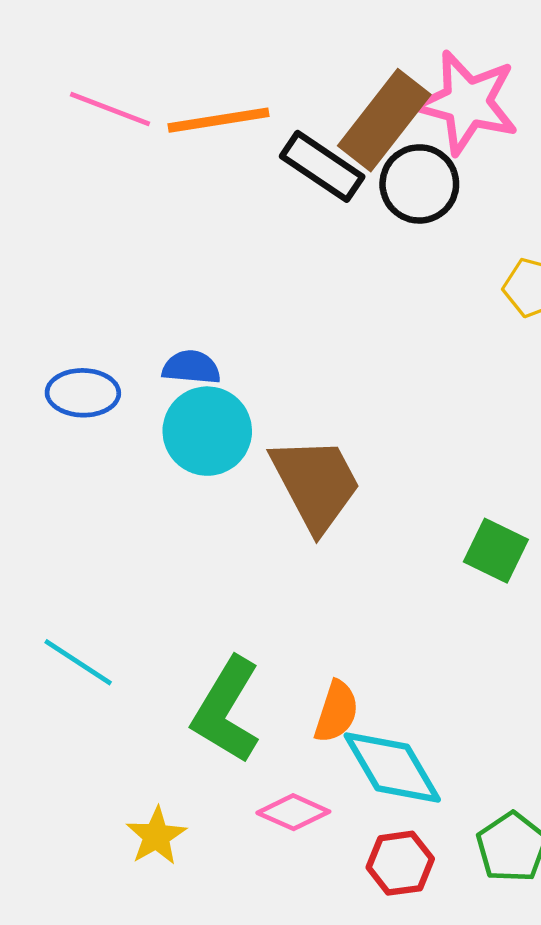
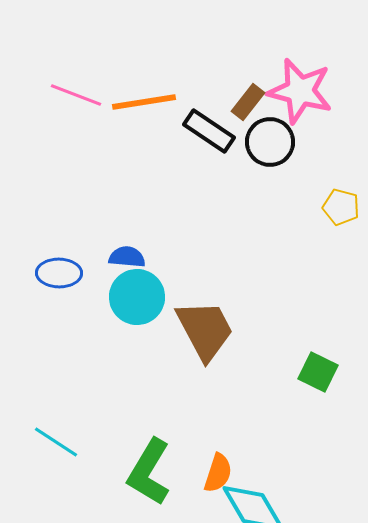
brown rectangle: (384, 120) -> (248, 102), size x0.6

